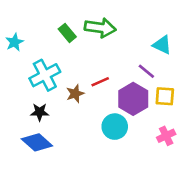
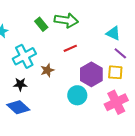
purple line: (146, 71) -> (120, 53), moved
red line: (100, 82) -> (70, 48), moved
pink cross: (166, 136) -> (116, 102), size x1.6

